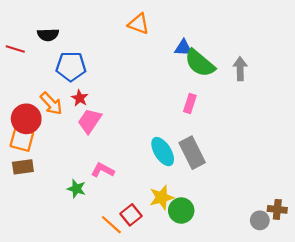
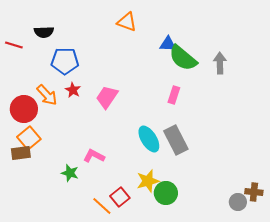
pink trapezoid: (90, 121) -> (107, 97), moved
orange square: (22, 140) -> (29, 138), moved, turned 35

